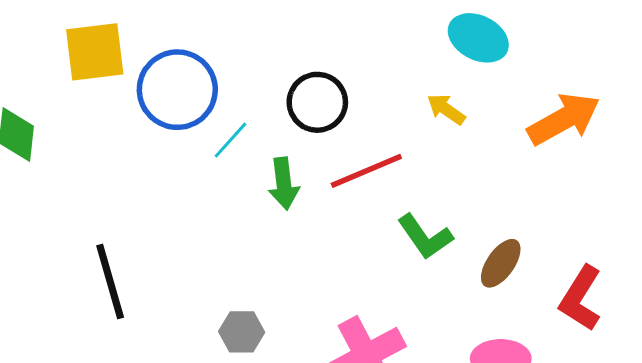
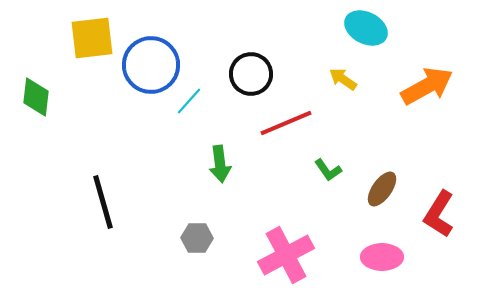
green arrow: (284, 183) -> (220, 164), moved
green L-shape: (425, 237) -> (328, 170), size x0.7

